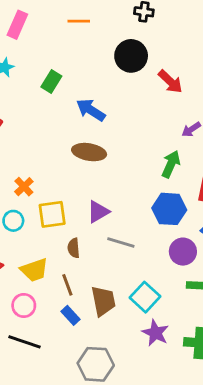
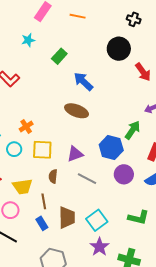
orange line: (79, 21) -> (78, 16), moved
blue hexagon: (169, 209) -> (111, 147), moved
purple circle: (183, 252) -> (124, 174), moved

